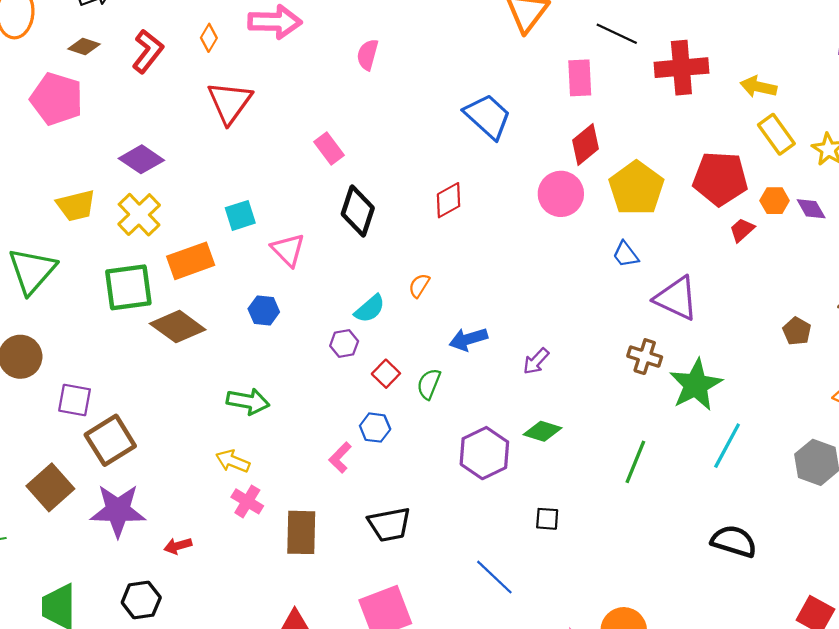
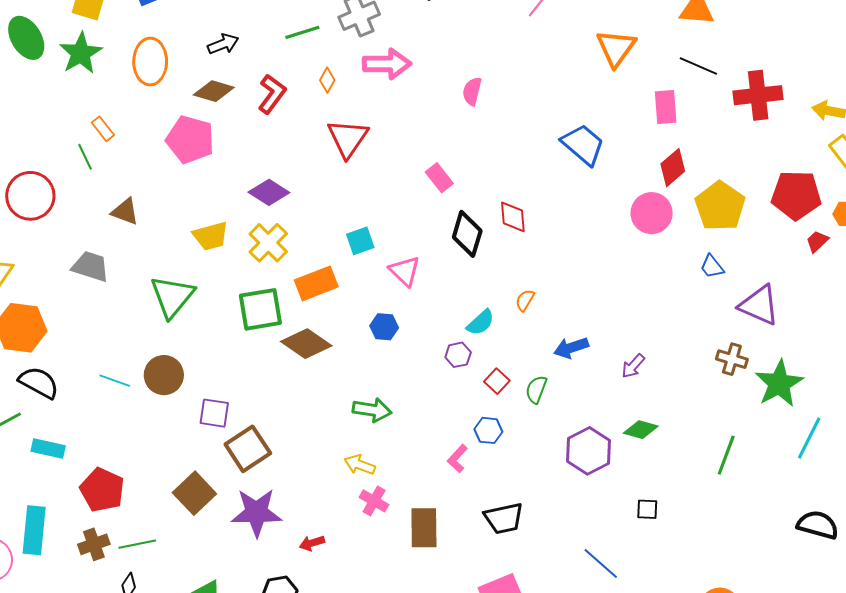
brown diamond: (84, 47) -> (214, 91), size x1.4
red diamond: (449, 200) -> (513, 217), moved, turned -64

